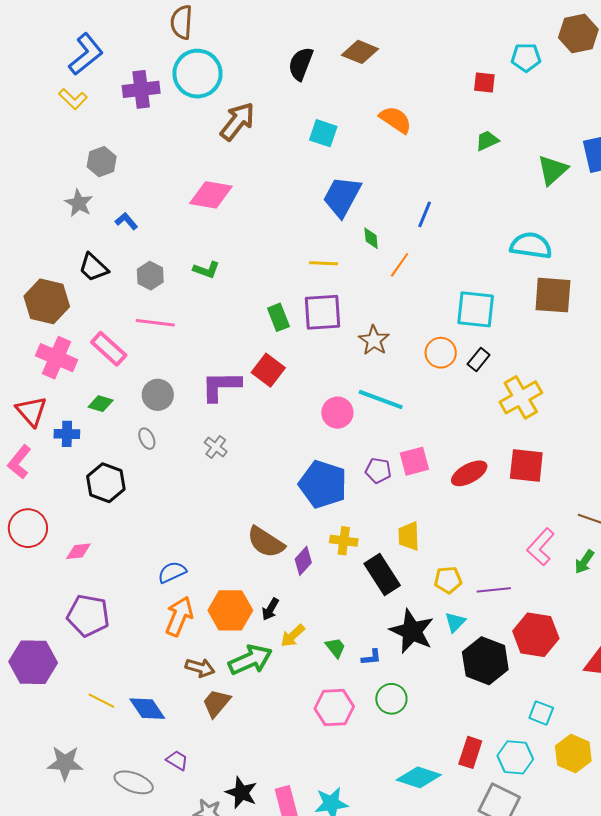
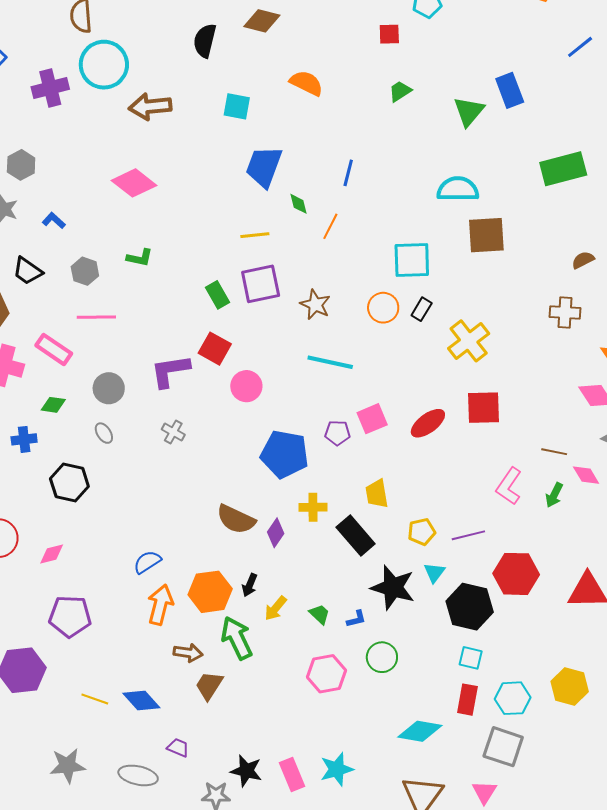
brown arrow: (238, 121) -> (150, 106), turned -126
pink diamond: (211, 195) -> (134, 183), turned 36
pink circle: (337, 413) -> (246, 386), moved
green arrow: (250, 660) -> (237, 638), turned -84
cyan square: (541, 713) -> (471, 658), moved

